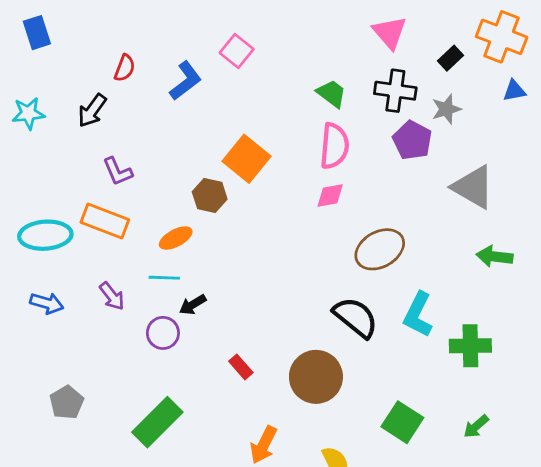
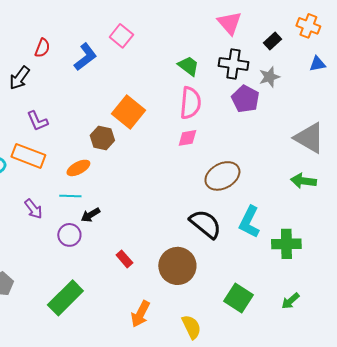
orange cross: (502, 37) -> (308, 26), size x0.7
gray triangle: (473, 187) -> (309, 138), moved

